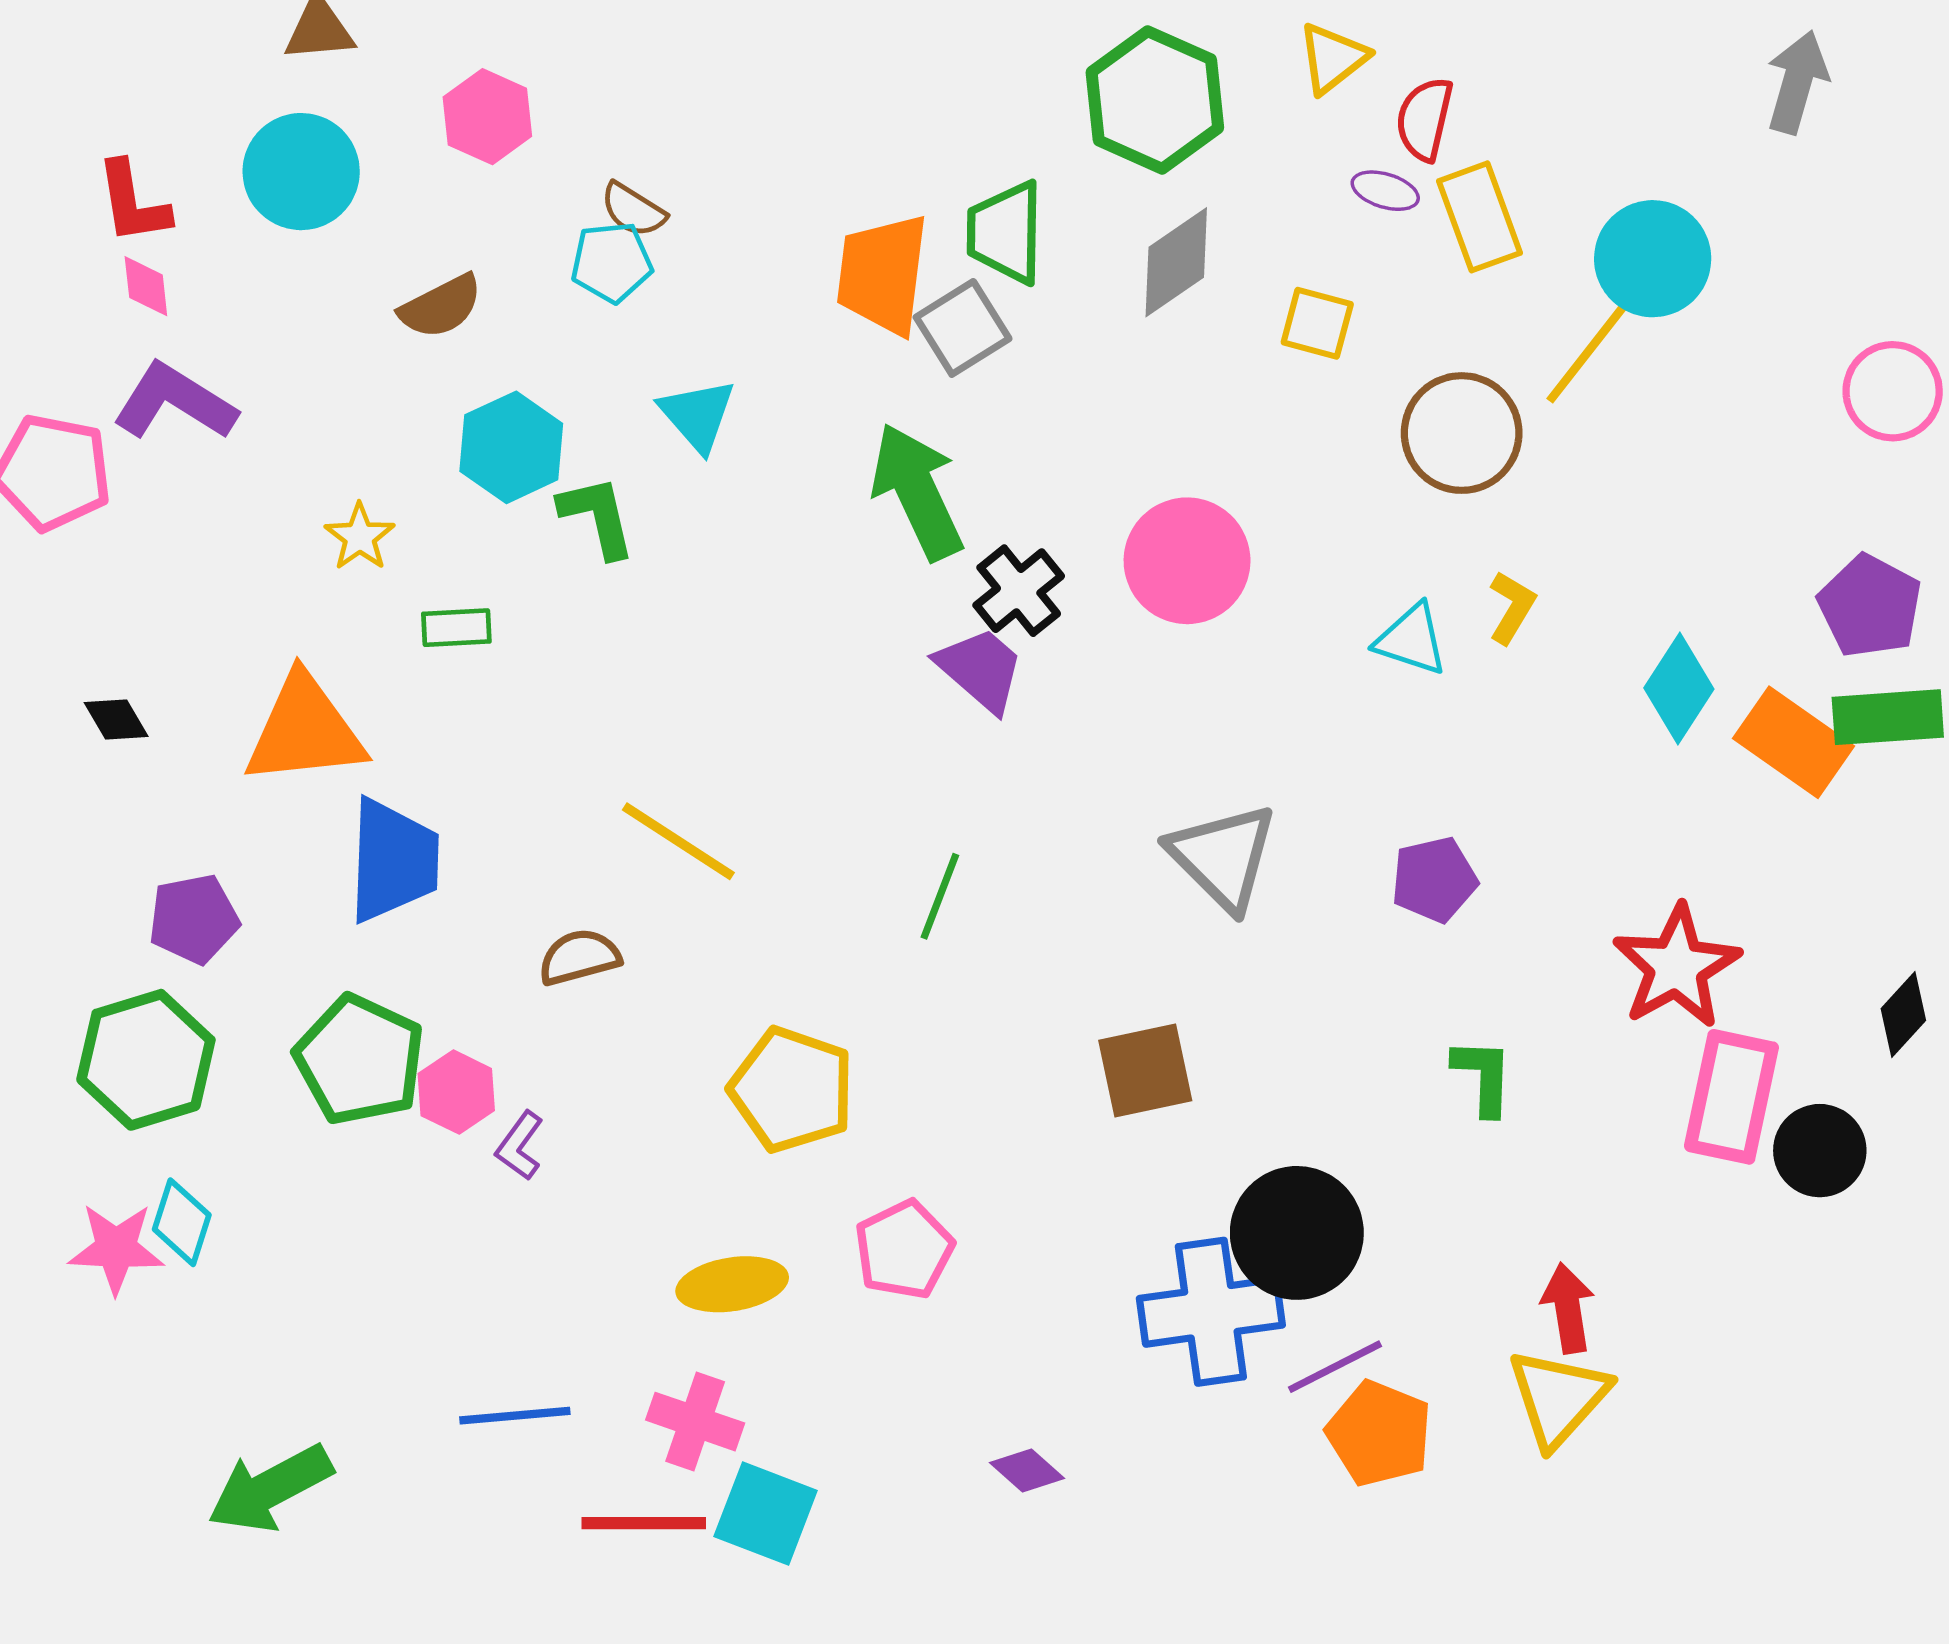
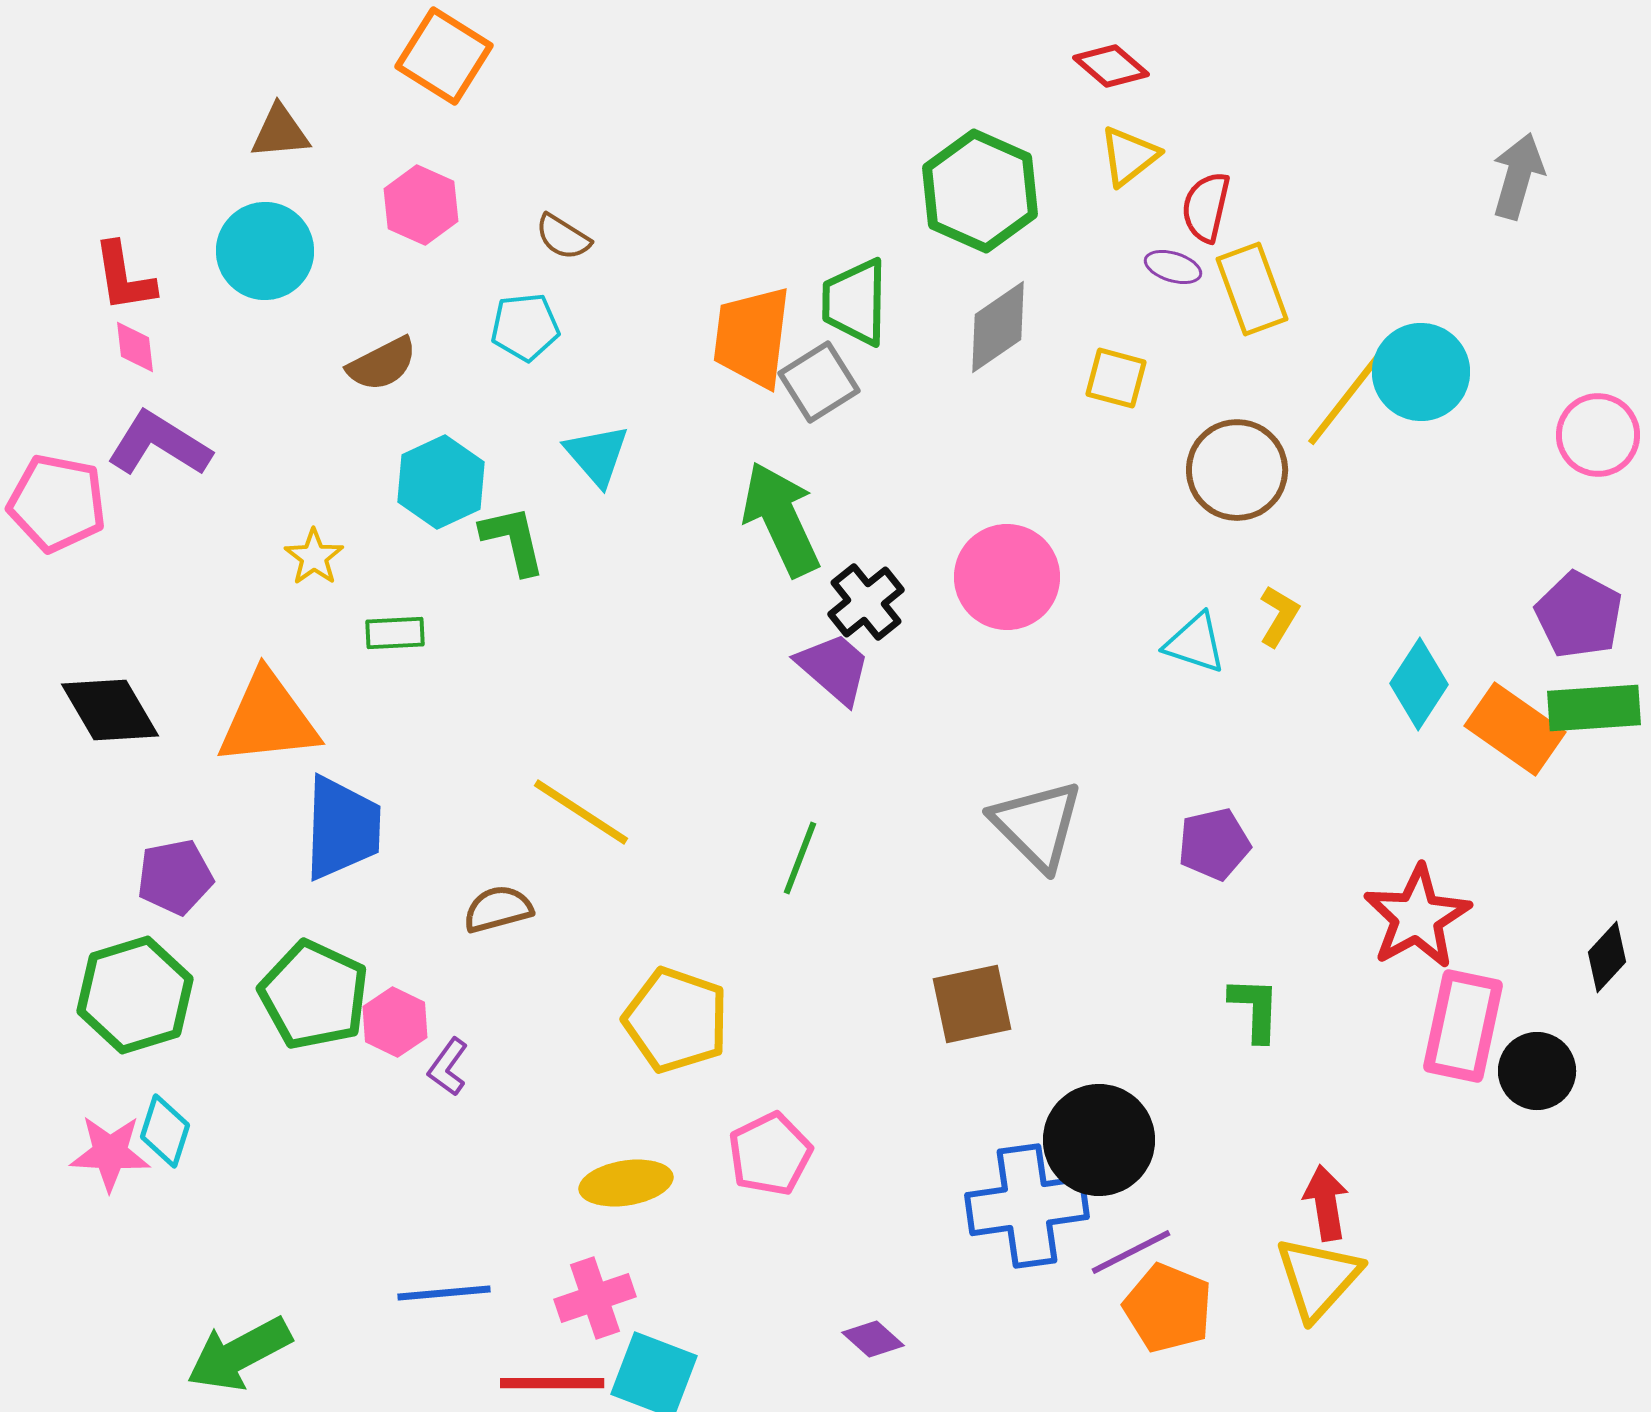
brown semicircle: (633, 210) -> (563, 237), moved
cyan circle: (1653, 259) -> (1421, 372), moved
black diamond: (116, 720) -> (110, 710), size x1.8
pink cross: (695, 1422) -> (595, 1298), turned -38

